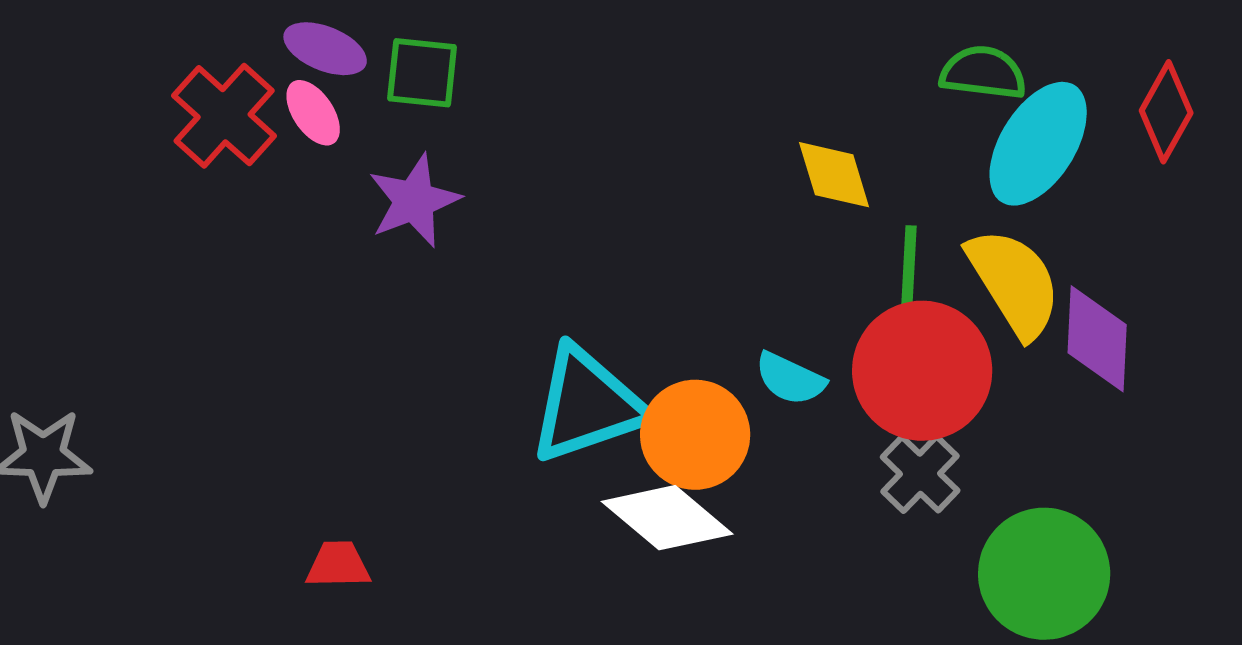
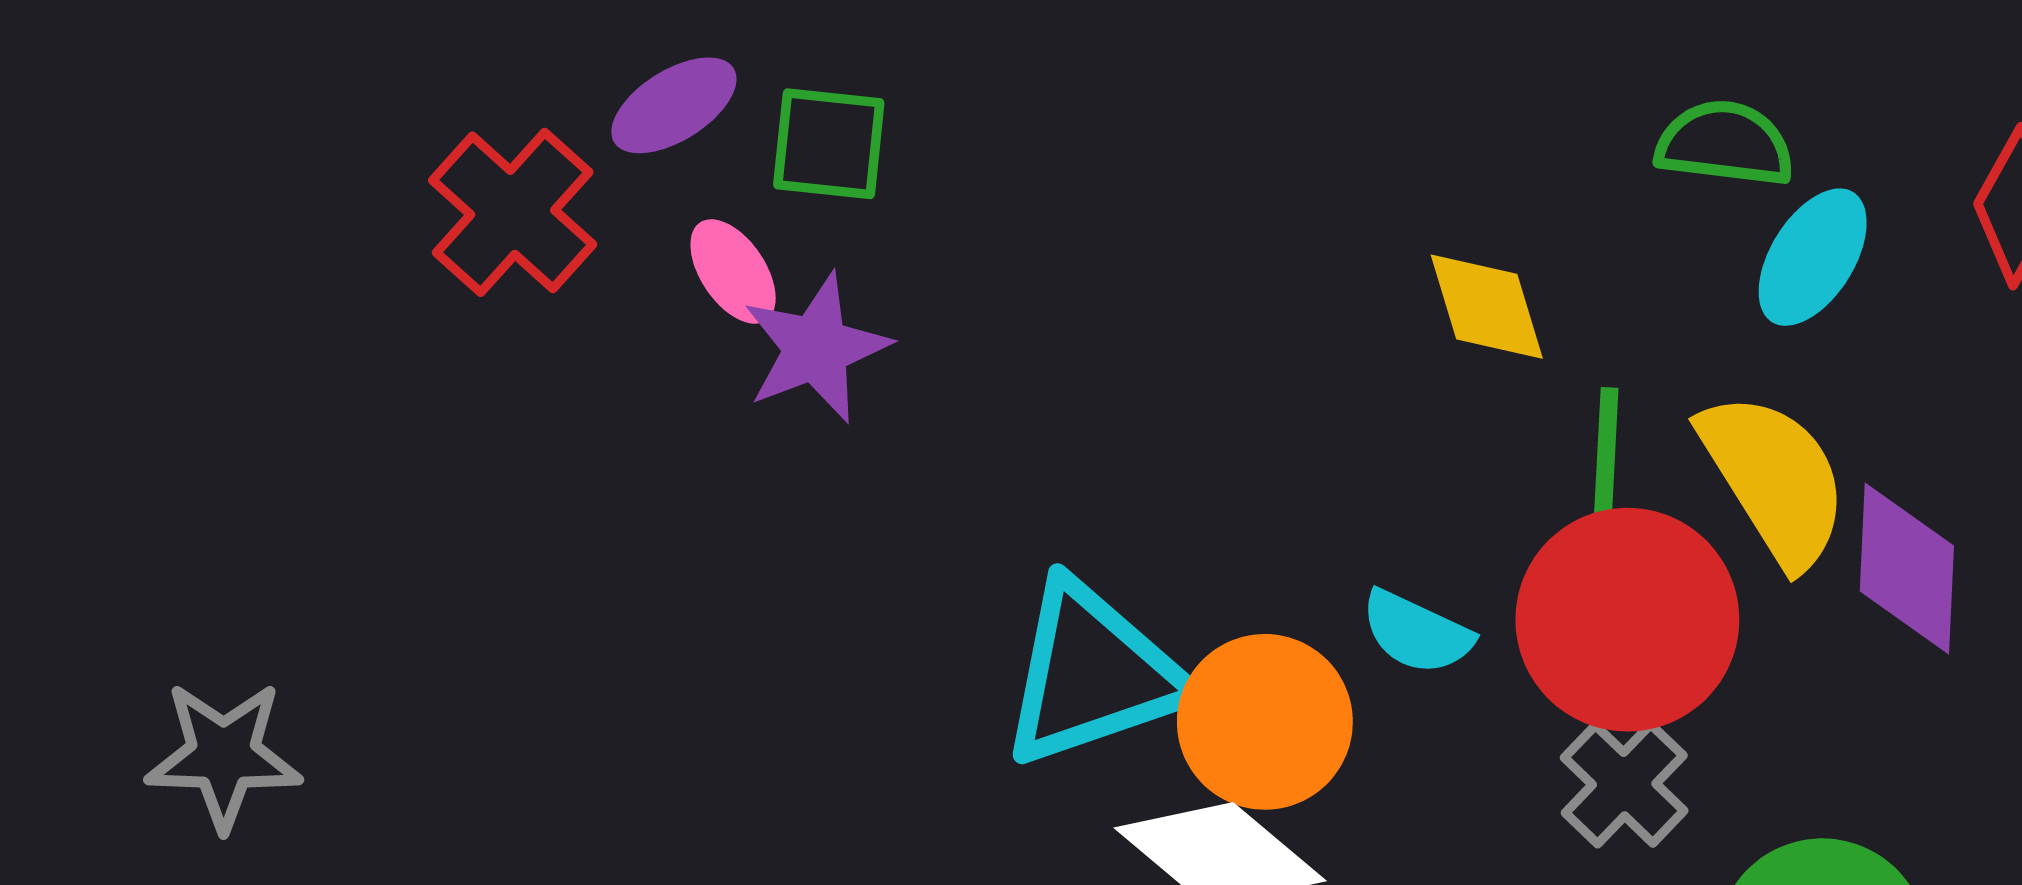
purple ellipse: (325, 49) -> (674, 105), turned -54
pink ellipse: (313, 113) -> (733, 271), moved
cyan ellipse: (1038, 144) -> (1813, 257), size x0.7

